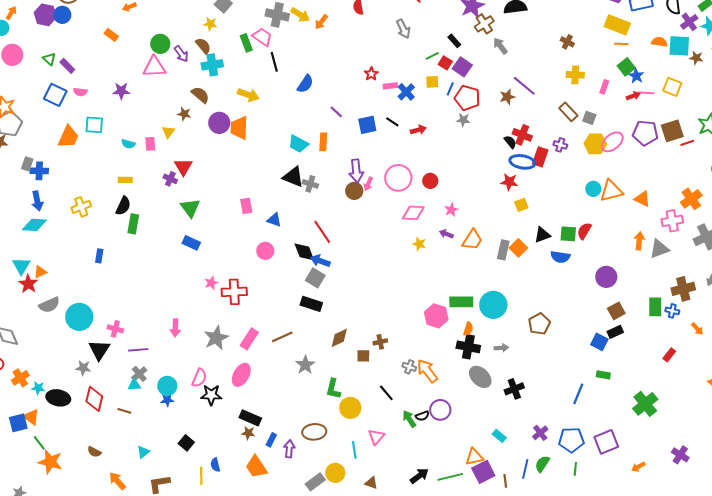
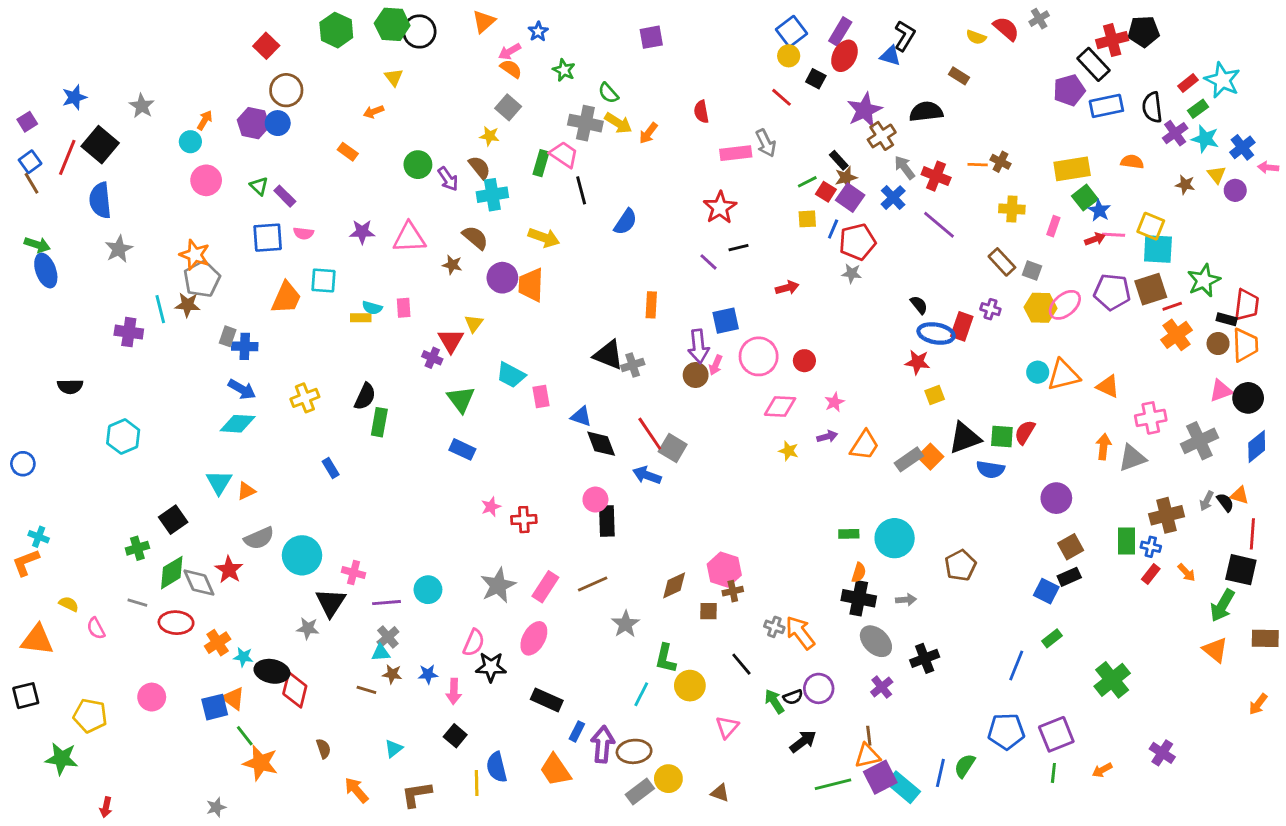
yellow rectangle: (617, 25) -> (1072, 169), moved, turned -30
green rectangle: (246, 43) -> (541, 163), turned 36
orange line: (621, 44) -> (978, 165), moved
cyan square: (679, 46) -> (1158, 249), moved
pink triangle: (154, 67) -> (409, 238), moved
red star: (371, 74) -> (720, 208), size x1.6
pink rectangle: (390, 86) -> (736, 153), moved, size x1.5
blue cross: (406, 92) -> (893, 198), moved
blue square: (55, 95) -> (268, 238), turned -30
brown star: (507, 97) -> (846, 177), moved
red pentagon: (467, 98) -> (857, 242), turned -30
purple line: (336, 112) -> (708, 262), moved
black line: (392, 122) -> (739, 248), moved, turned -48
blue square: (367, 125) -> (726, 321), moved
yellow triangle: (168, 132) -> (474, 323), moved
red cross: (522, 135) -> (936, 176), moved
cyan trapezoid: (298, 144) -> (511, 375), moved
yellow rectangle: (125, 180) -> (361, 318), moved
gray cross: (310, 184) -> (633, 365), turned -35
orange cross: (691, 199) -> (1177, 335), moved
blue arrow: (37, 201) -> (242, 389), turned -48
purple arrow: (446, 234) -> (827, 437), turned 144
black triangle: (542, 235) -> (965, 438), size x1.4
gray rectangle: (503, 250) -> (909, 459), turned 42
pink circle: (265, 251) -> (595, 500), moved
black diamond: (304, 252) -> (601, 444), moved
blue rectangle: (99, 256) -> (331, 468), turned -40
gray square: (315, 278) -> (673, 448), moved
red star: (28, 284) -> (229, 570), moved
red cross: (234, 292) -> (524, 520), size x0.7
green rectangle: (461, 302) -> (849, 534), size x0.6
black rectangle: (311, 304) -> (607, 521), moved, turned 70
pink hexagon: (436, 316) -> (724, 570), moved
pink arrow: (175, 328) -> (454, 691), moved
red rectangle: (669, 355) -> (1151, 574), moved
green rectangle: (603, 375) -> (1052, 638), turned -48
cyan circle: (167, 386) -> (428, 590), moved
red diamond: (94, 399) -> (295, 690), moved
brown ellipse: (314, 432) -> (634, 751), moved
brown star: (248, 433) -> (392, 674), moved
purple cross: (540, 433) -> (882, 687), moved
cyan rectangle: (499, 436) -> (903, 787), moved, size x1.6
purple arrow: (289, 449) -> (603, 744), size x1.4
cyan line: (354, 450) -> (641, 694), moved, turned 36
brown semicircle: (94, 452) -> (323, 749), turned -136
blue semicircle: (215, 465) -> (497, 767), size x1.5
green line: (575, 469) -> (1053, 773), moved
black arrow: (419, 476) -> (803, 741), moved
brown line: (505, 481) -> (869, 736), moved

